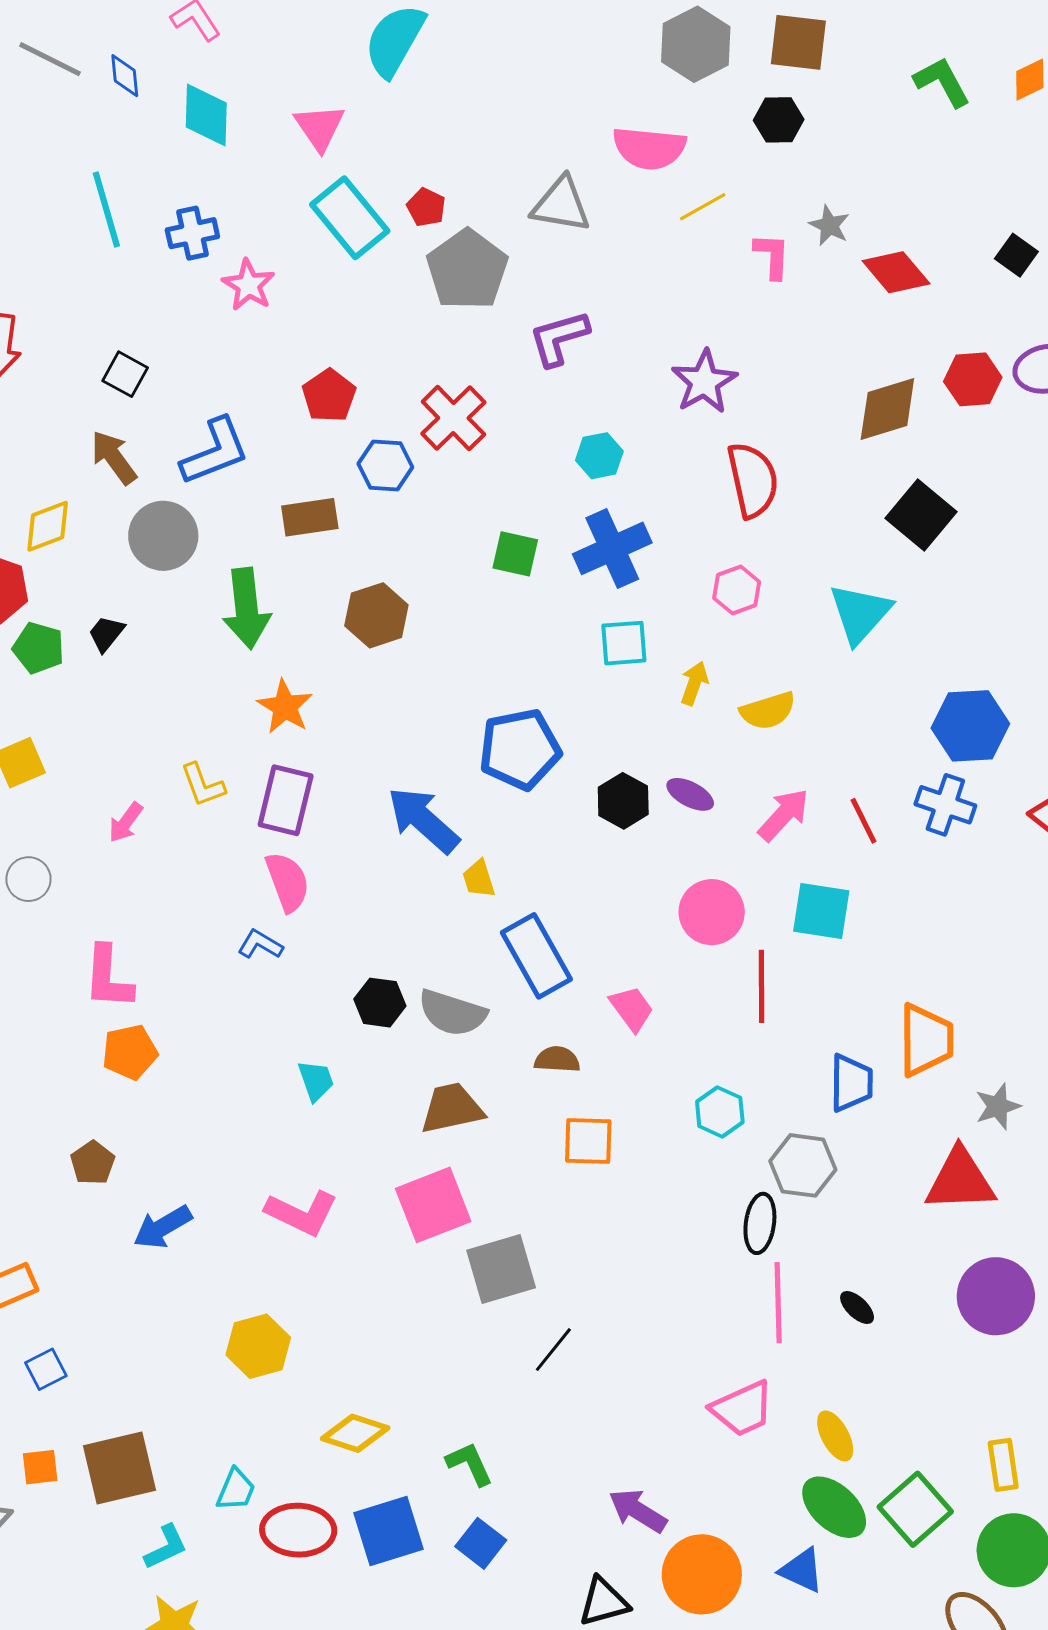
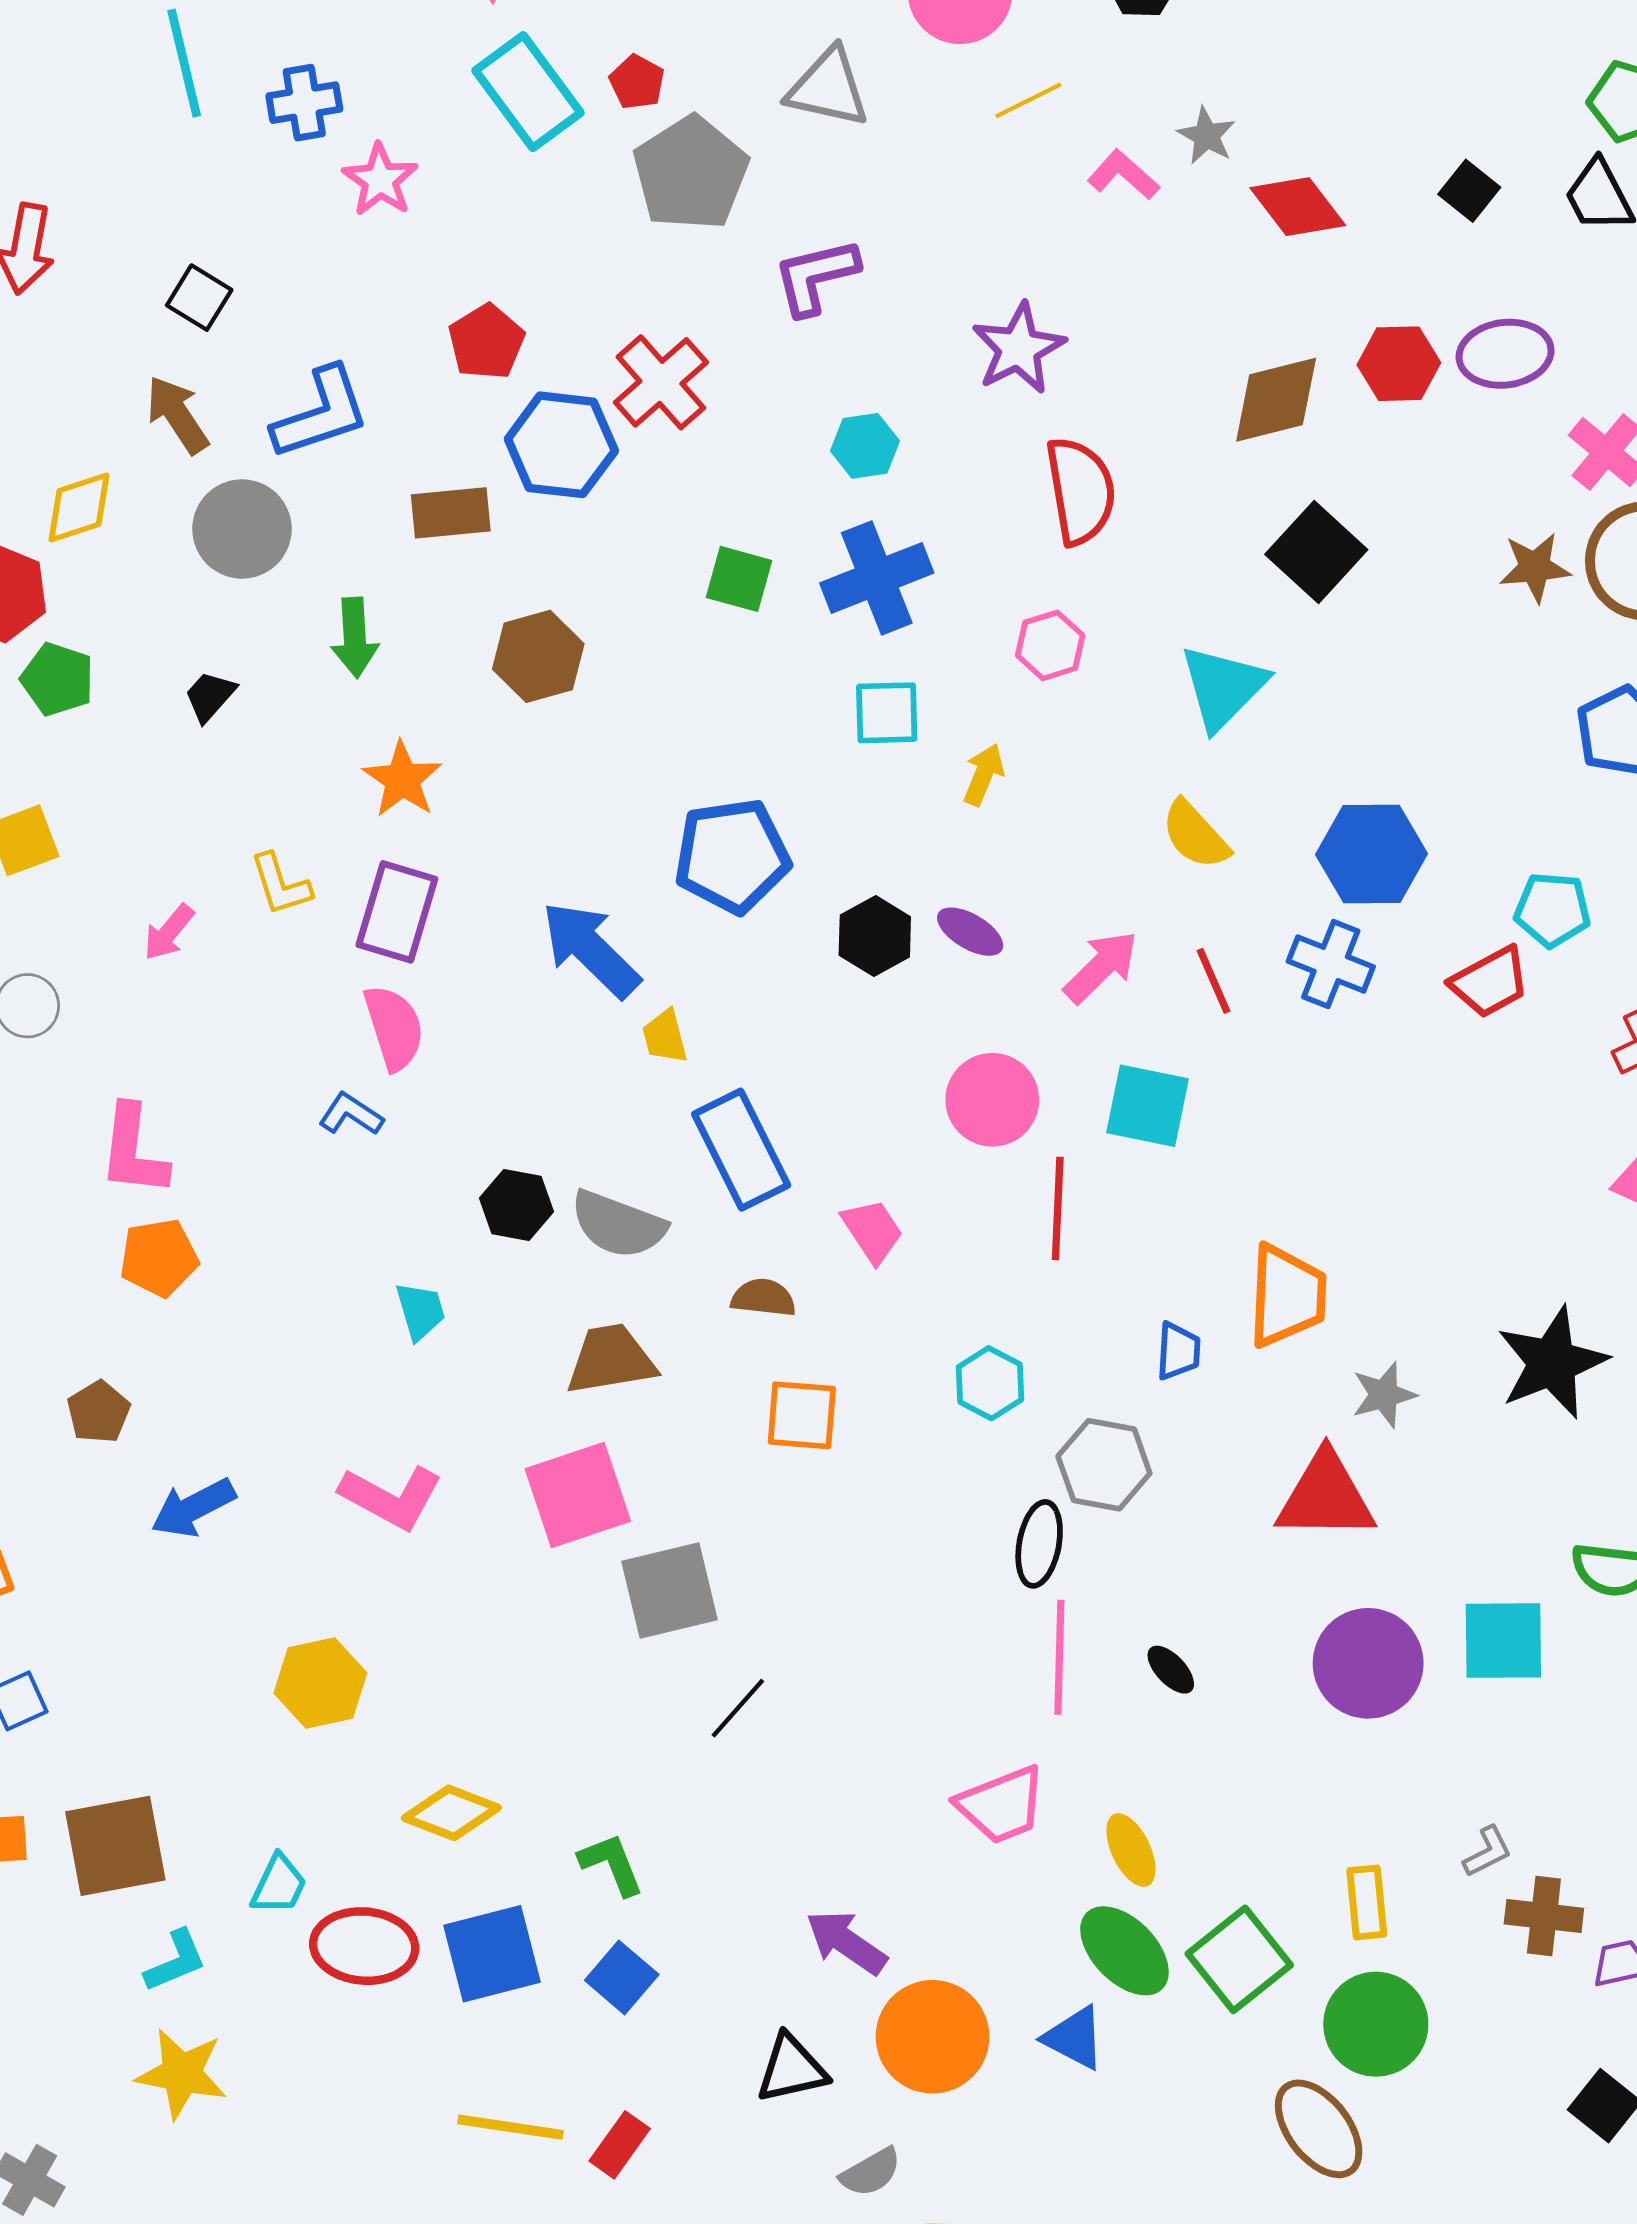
pink L-shape: (772, 256) -> (1123, 175), turned -54
blue hexagon: (385, 465) -> (561, 445), size x1.4
green arrow: (246, 608) -> (355, 638), size x0.7
black trapezoid: (106, 634) -> (210, 696), moved
yellow semicircle: (768, 711) -> (1195, 835), moved, turned 62
blue trapezoid: (851, 1083) -> (1178, 1351), size x0.7

